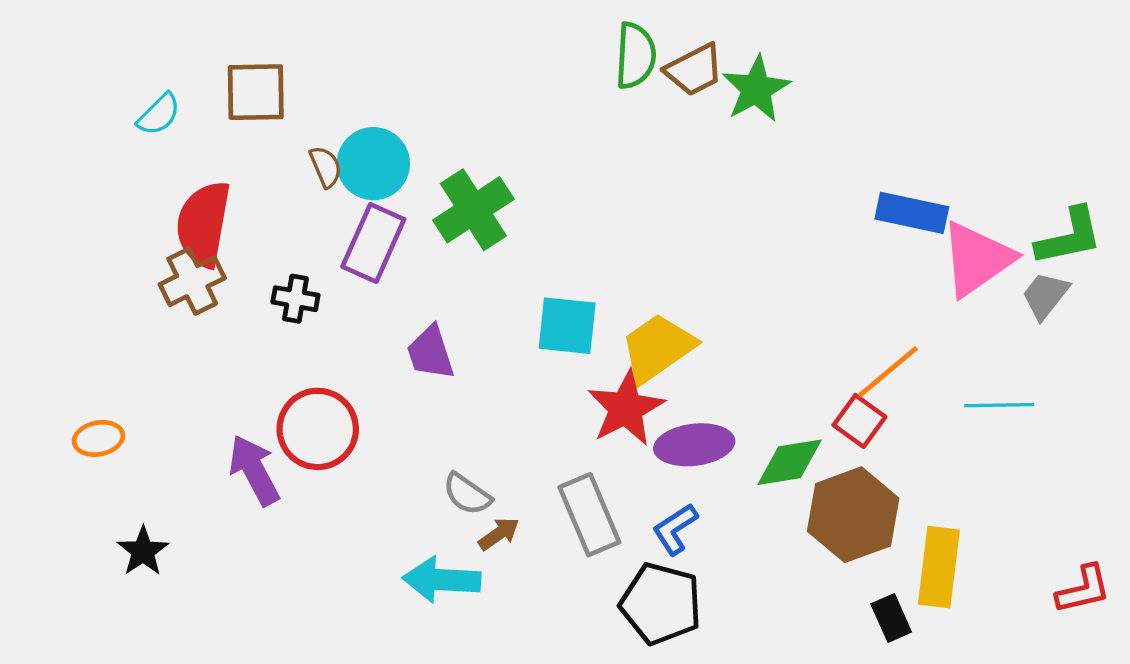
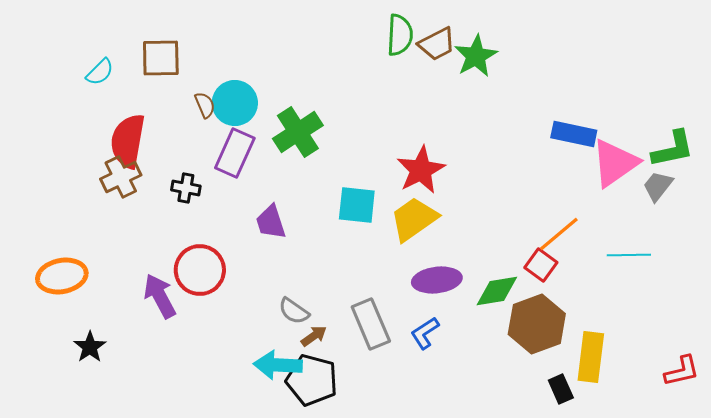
red star: (626, 408) -> (421, 170), moved
orange ellipse: (98, 438) -> (62, 276), size x1.6
black pentagon: (661, 604) -> (312, 380), moved

